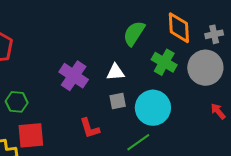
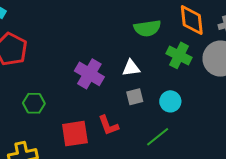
green semicircle: (134, 33) -> (147, 28), turned -128
cyan circle: (153, 108) -> (170, 101), size x0.6
red square: (31, 135) -> (75, 134), moved

